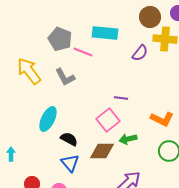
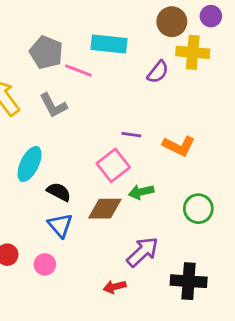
orange L-shape: (162, 119) -> (179, 146), moved

